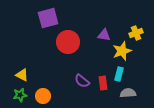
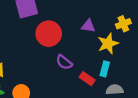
purple semicircle: (82, 81) -> (64, 62), moved
red rectangle: (103, 83) -> (87, 79), turned -48

